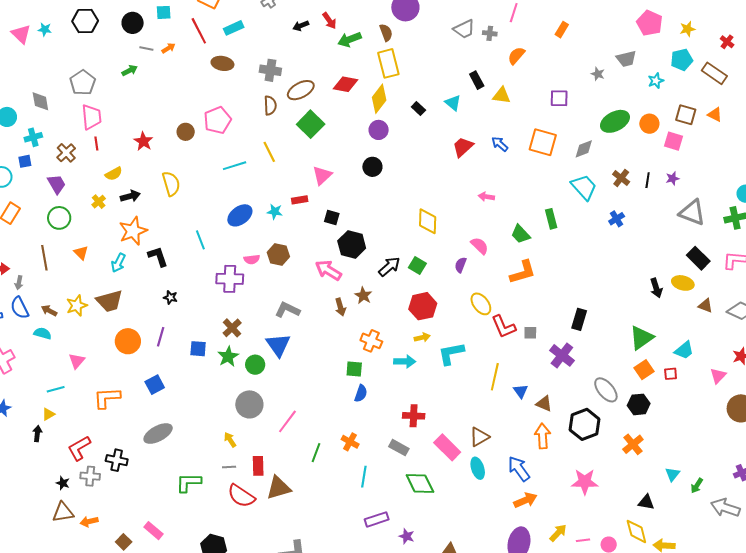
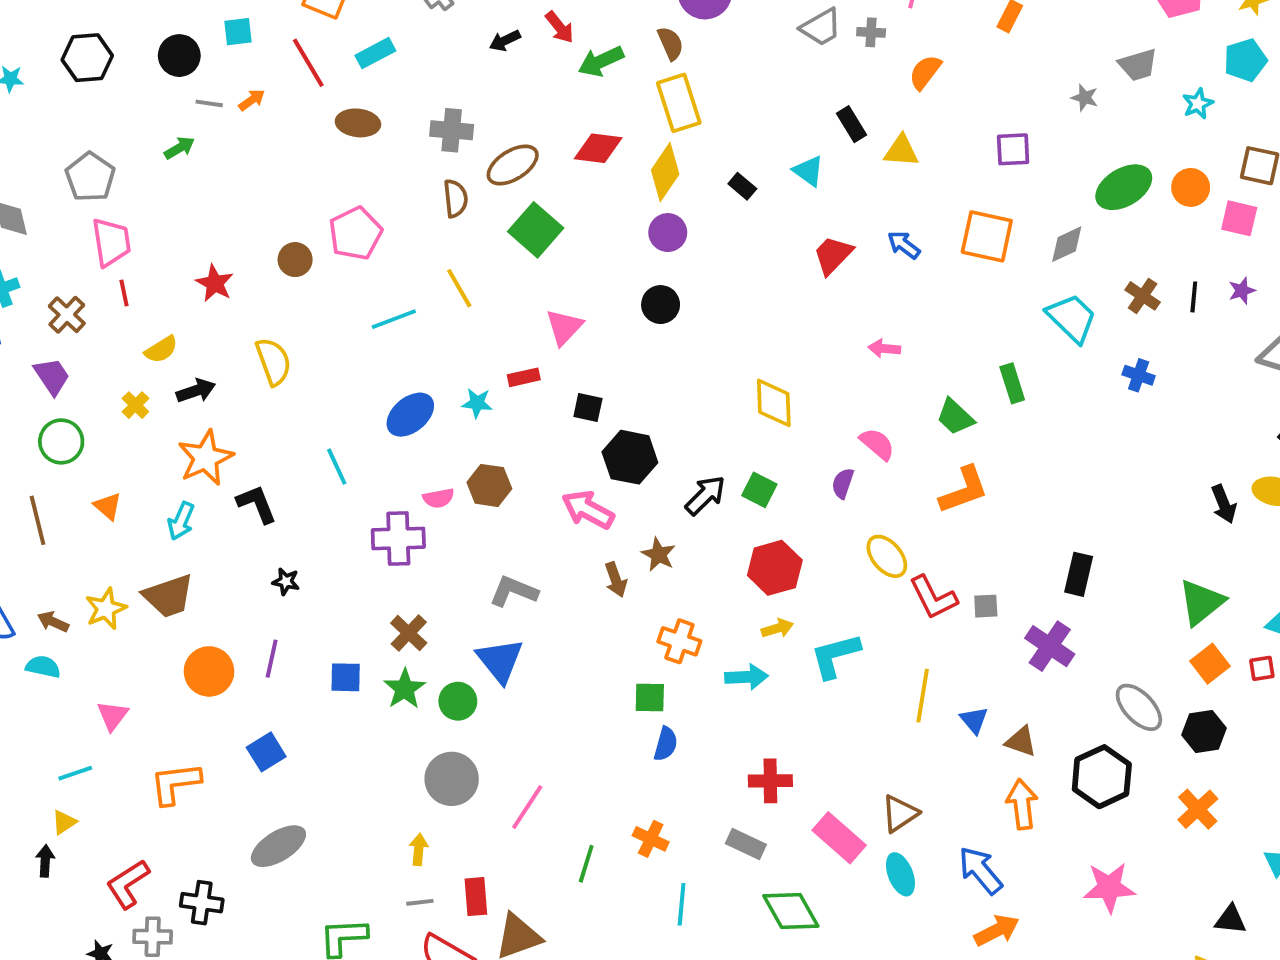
blue cross: (617, 219) -> (1139, 375), turned -35
yellow arrow: (230, 440) -> (419, 849), turned 42

